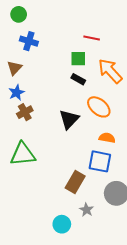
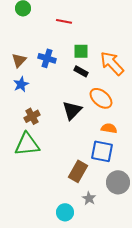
red line: (92, 38) -> (64, 21), moved
blue cross: (29, 41) -> (47, 58), moved
brown cross: (25, 112) -> (32, 116), moved

